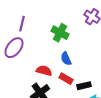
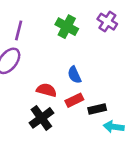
green cross: (60, 33) -> (67, 27), moved
red rectangle: (66, 79) -> (74, 100), turned -56

